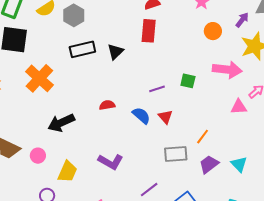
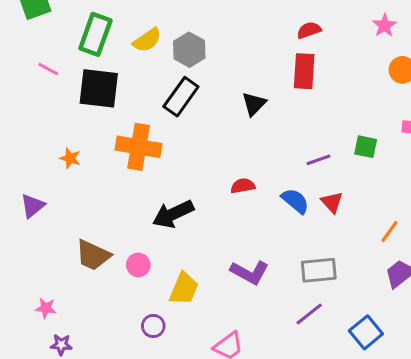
black rectangle: (82, 49) -> (181, 97), moved, turned -40
orange cross: (39, 78) -> (139, 147), turned -32
gray rectangle: (176, 154) -> (319, 270), moved

